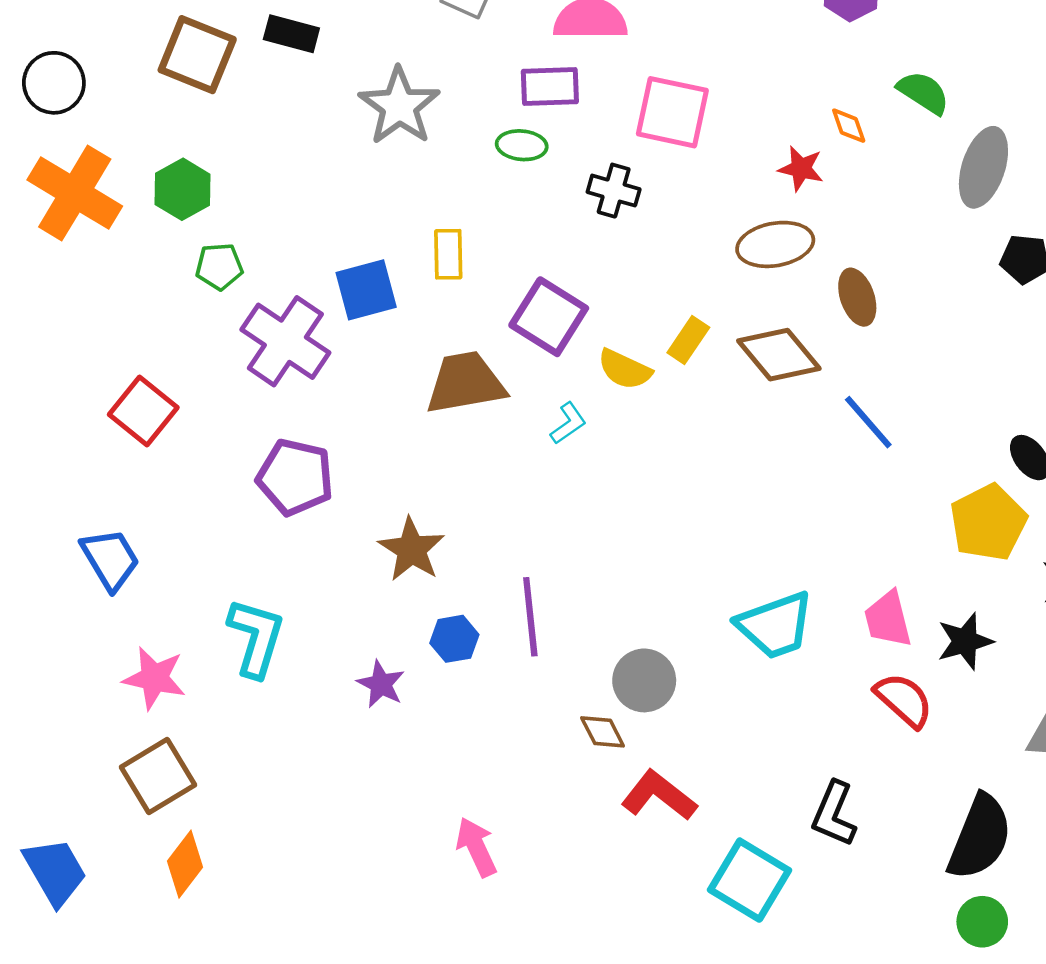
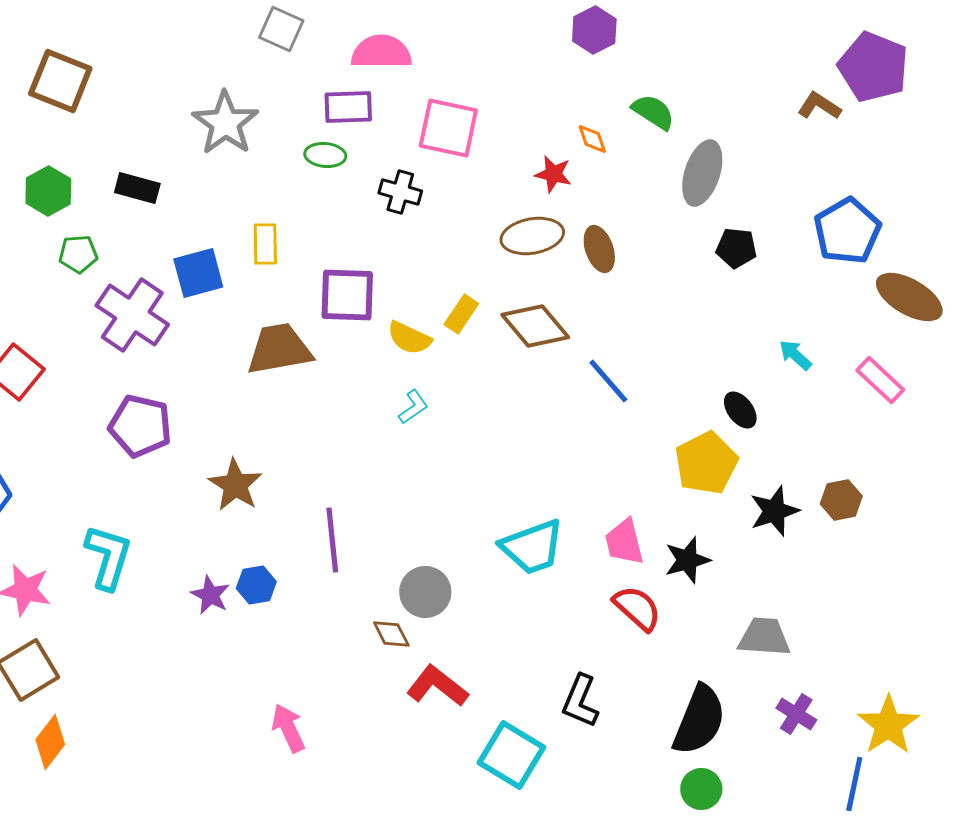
black rectangle: (291, 34) -> (137, 188), moved
brown ellipse: (857, 297) -> (599, 249), moved
purple square: (549, 317) -> (347, 295), turned -30
cyan L-shape: (568, 423) -> (413, 407), moved
blue hexagon: (454, 639) -> (256, 585), moved

